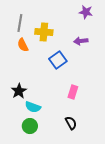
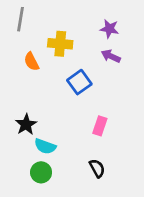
purple star: (86, 12) -> (109, 29), moved
gray line: (20, 23) -> (21, 19), moved
purple arrow: (81, 41) -> (111, 56), turned 32

